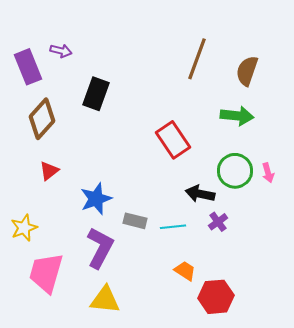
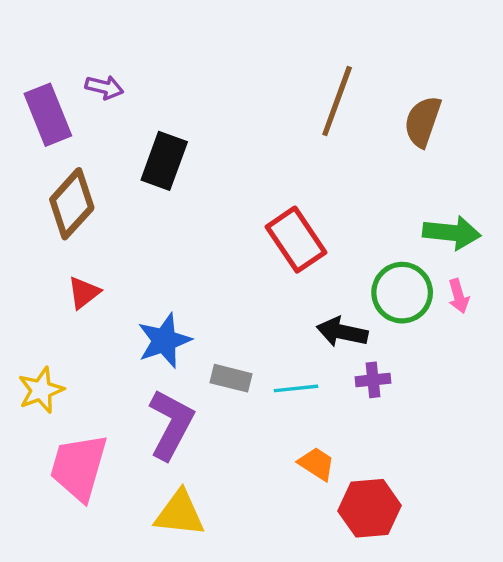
green arrow: (237, 116) -> (452, 233), moved
purple cross: (218, 222) -> (373, 380), turned 30

